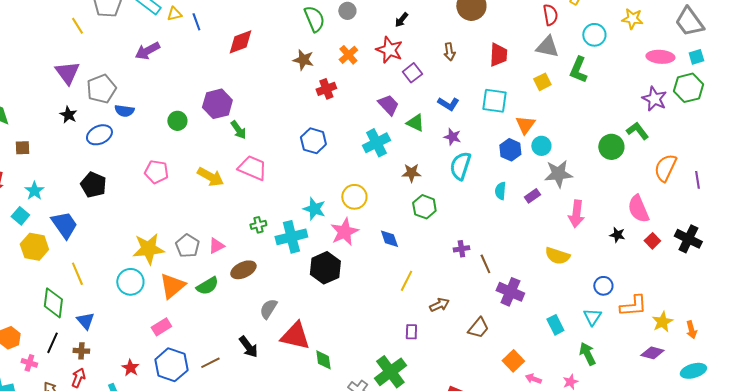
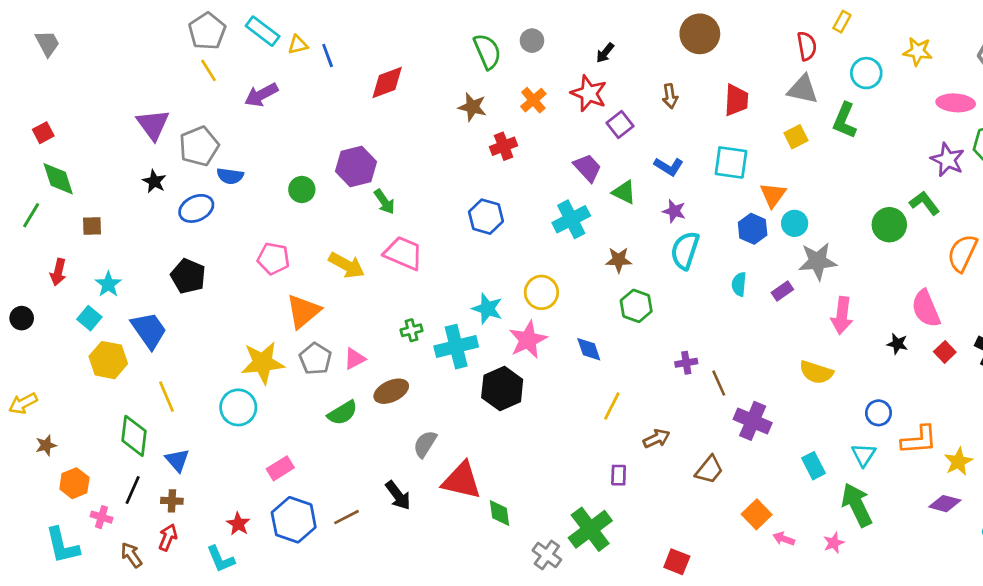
yellow line: (77, 26) -> (208, 70), moved
orange triangle: (172, 286) -> (303, 311), moved
green arrow: (587, 354) -> (857, 505), size x1.4

